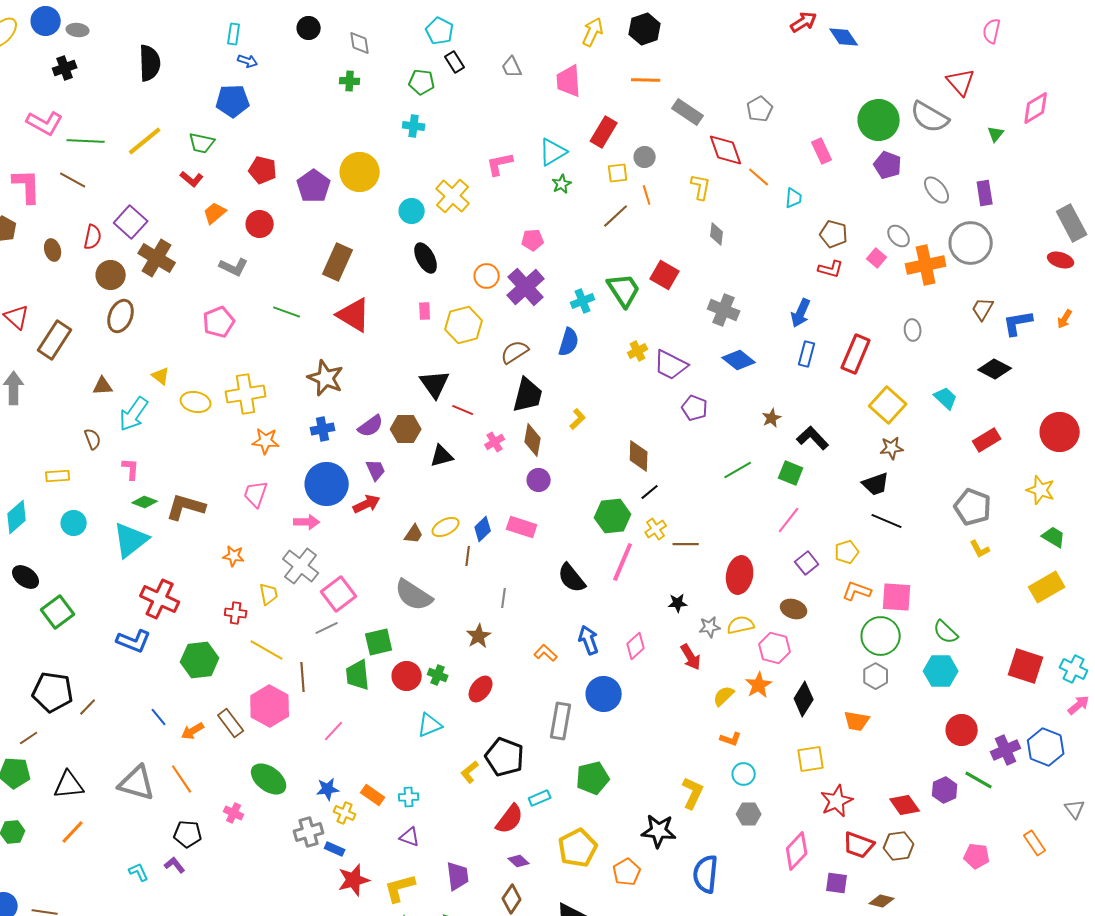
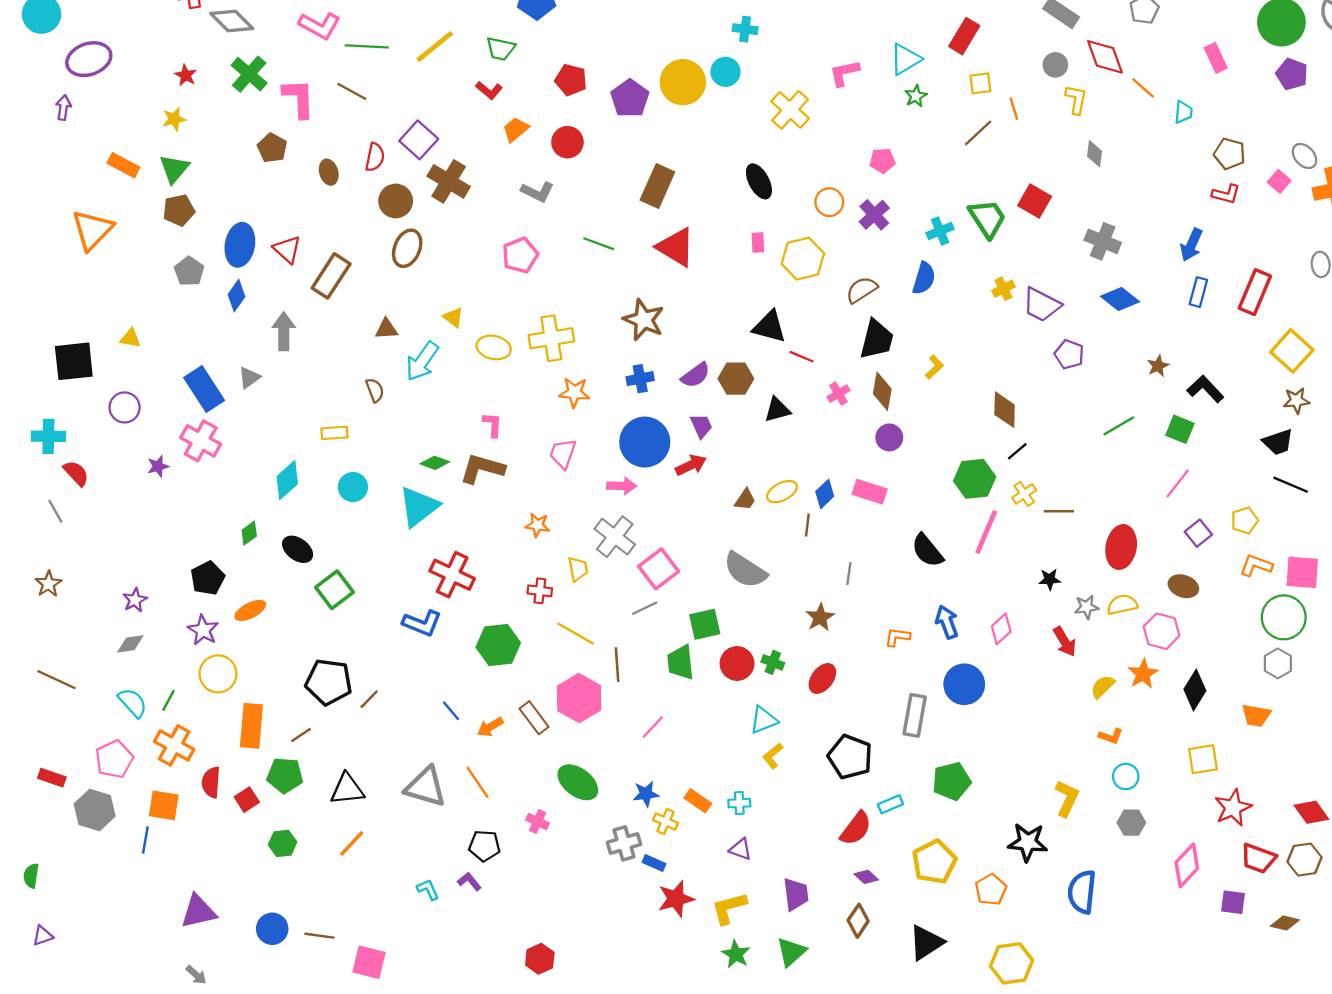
gray circle: (645, 157) -> (1055, 65), moved
cyan circle: (412, 211) -> (725, 72), moved
purple cross: (526, 287) -> (874, 215), size x0.7
black triangle: (435, 384) -> (769, 327), turned -40
pink L-shape: (131, 469) -> (493, 425), moved
orange L-shape: (546, 653) -> (897, 637), turned -35
yellow L-shape: (470, 772) -> (773, 756), moved

